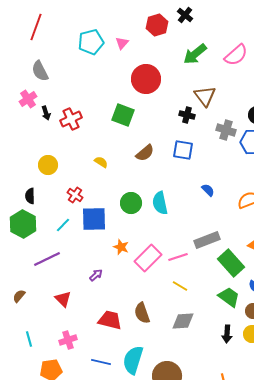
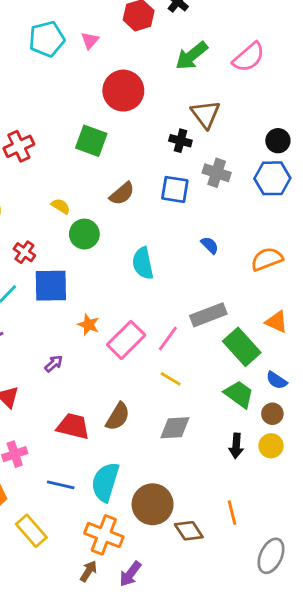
gray cross: (226, 130) -> (217, 173), moved
green circle: (131, 203) -> (84, 234), moved
pink line: (178, 257) -> (168, 339), turned -36
brown semicircle: (142, 313) -> (118, 417), turned -130

